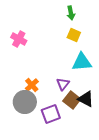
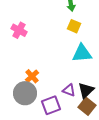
purple triangle: (63, 84) -> (69, 90), moved, turned -48
black triangle: (86, 99) -> (86, 90), turned 48
brown square: (72, 100) -> (87, 106), moved

